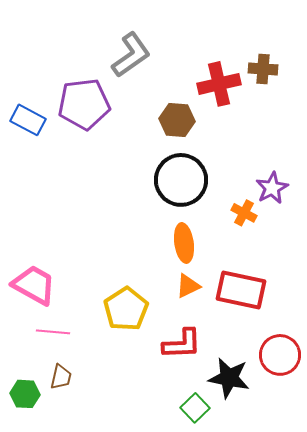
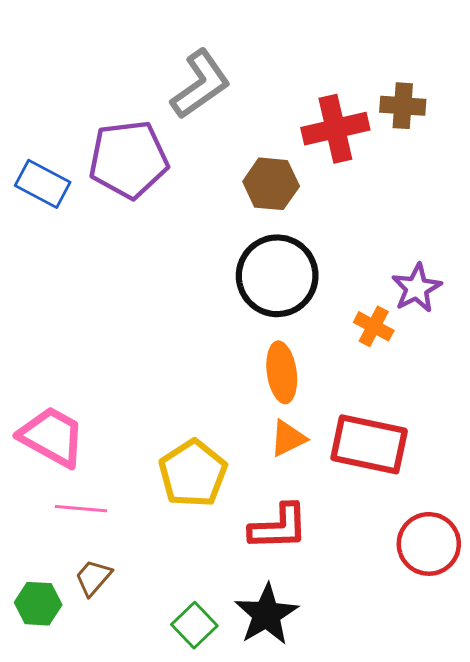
brown trapezoid: (61, 377) -> (93, 578), turned -152
black star: (229, 378) -> (266, 614), moved, turned 30
green square: (195, 408) -> (194, 625), moved

